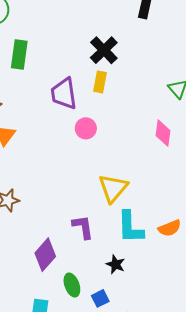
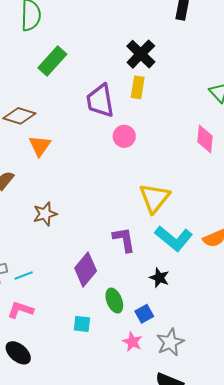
green rectangle: (19, 54) -> (52, 61), turned 36
cyan L-shape: (130, 227) -> (174, 238), turned -48

